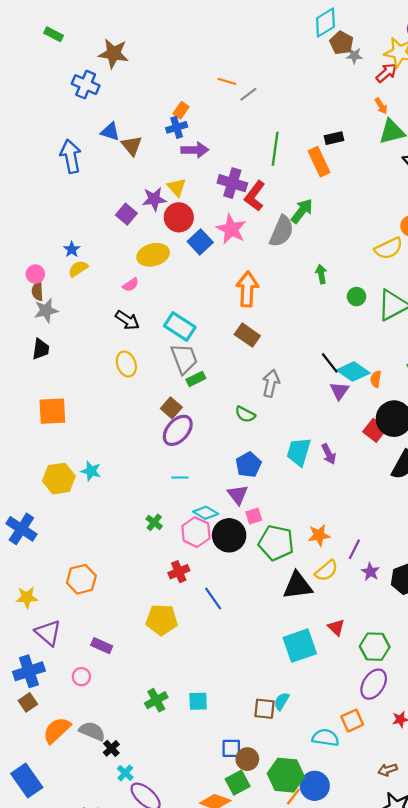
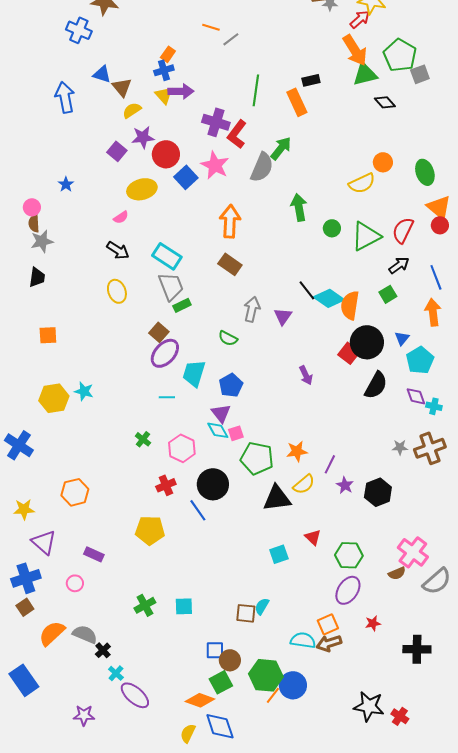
orange arrow: (381, 106) -> (355, 50), size x2.0
yellow triangle: (177, 187) -> (164, 95), moved
yellow semicircle: (78, 269) -> (132, 110), moved
green arrow: (321, 274) -> (299, 207), size x1.5
orange semicircle: (376, 379) -> (350, 305), size x1.8
purple triangle: (339, 391) -> (283, 316), moved
orange square: (52, 411) -> (48, 335), size x0.7
cyan trapezoid: (299, 452) -> (194, 373), moved
cyan diamond: (206, 513) -> (218, 430), moved, turned 30
black circle: (229, 535) -> (213, 484), moved
cyan square: (300, 646) -> (279, 554), size x0.6
brown arrow: (388, 770) -> (329, 643), moved, size x1.4

